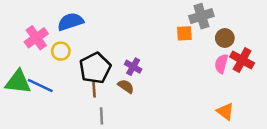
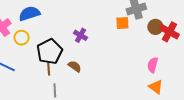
red cross: (242, 60) -> (169, 32), moved
pink semicircle: (221, 64) -> (153, 65), moved
purple cross: (133, 67) -> (80, 35), moved

